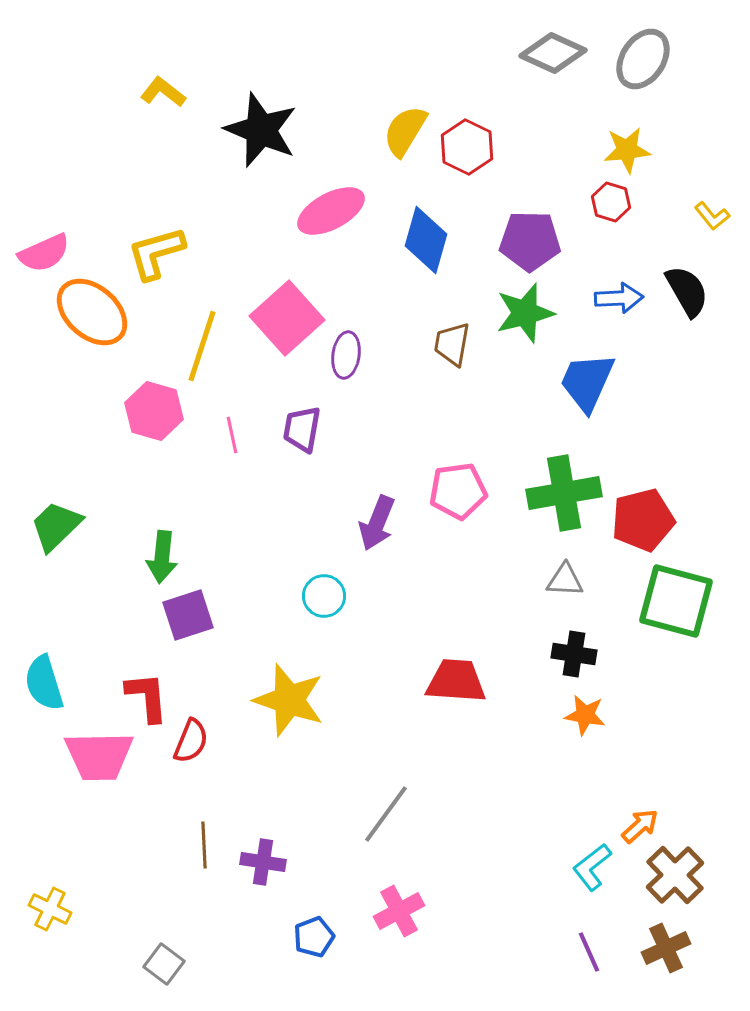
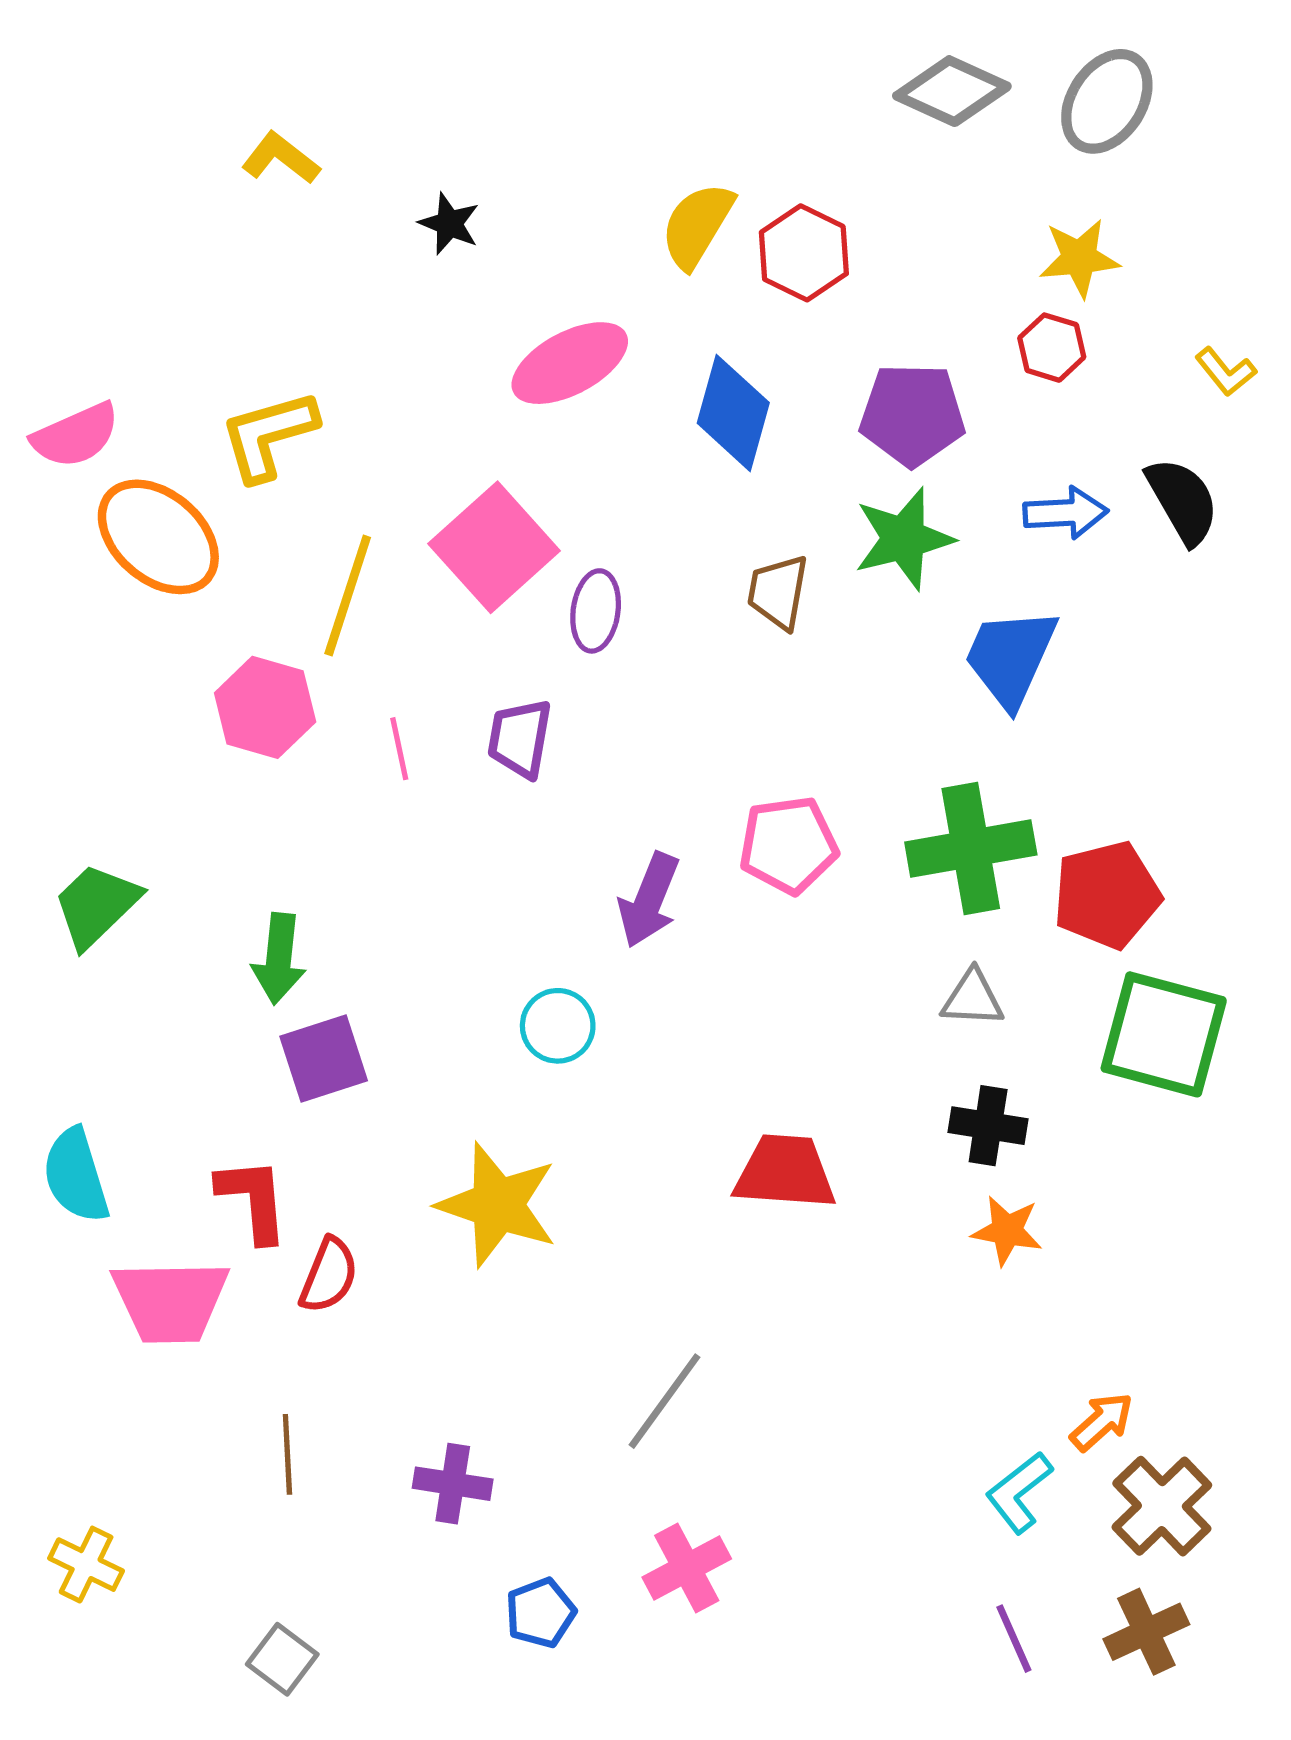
black star: (261, 130) -> (449, 224), size x0.5
brown line: (204, 845) -> (287, 1454), moved

